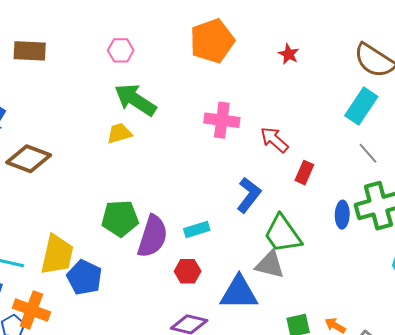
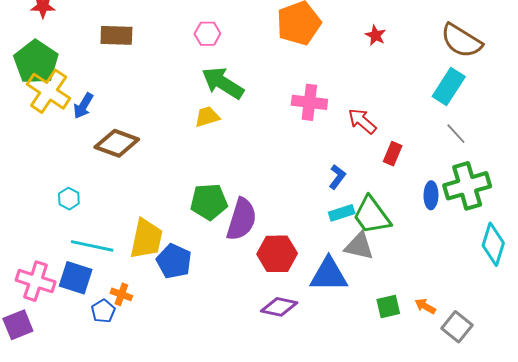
blue L-shape: (249, 195) -> (337, 177), size x0.7
cyan rectangle: (197, 230) -> (342, 213), moved
red hexagon: (188, 271) -> (277, 254), size x1.5
orange cross: (31, 310) -> (121, 294), size x0.6

